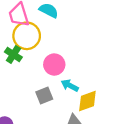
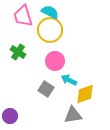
yellow circle: (27, 36) -> (50, 30), moved
gray square: (44, 95) -> (46, 89), turned -35

